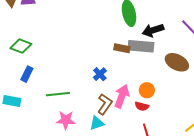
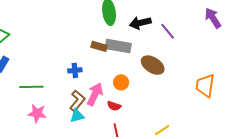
black arrow: (153, 30) -> (140, 23), moved
blue cross: (100, 74) -> (75, 70), turned 32
orange circle: (147, 90) -> (121, 82), moved
cyan triangle: (97, 123) -> (77, 116), moved

